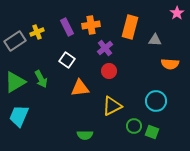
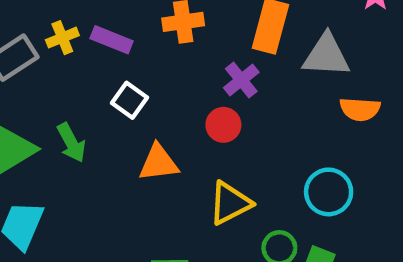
purple rectangle: (67, 27) -> (112, 40), moved, turned -42
gray triangle: (155, 40) -> (326, 55), size x1.6
purple cross: (105, 48) -> (241, 80), moved

